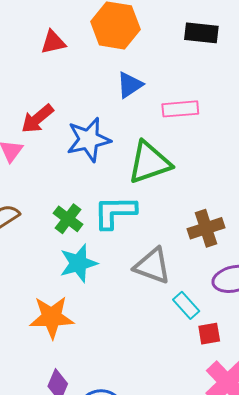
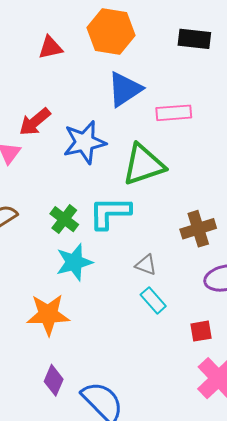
blue triangle: (130, 85) -> (125, 89), size x1.4
gray triangle: (152, 266) -> (146, 265), size x0.6
cyan rectangle: (186, 305) -> (153, 300), moved

